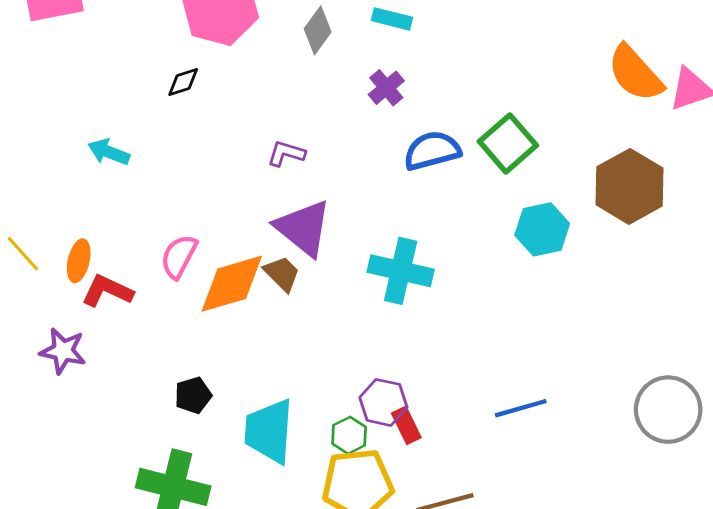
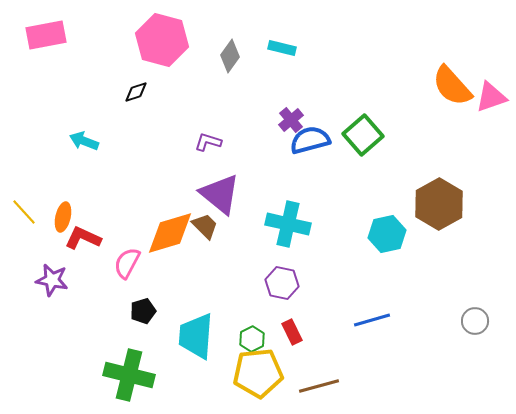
purple cross: (386, 88) -> (291, 120), moved
brown hexagon: (630, 186) -> (439, 204), moved
cyan hexagon: (542, 229) -> (387, 234), moved
pink semicircle: (179, 256) -> (127, 263), moved
purple hexagon: (383, 402) -> (282, 283), moved
gray circle: (668, 410) -> (475, 321), size x0.6

